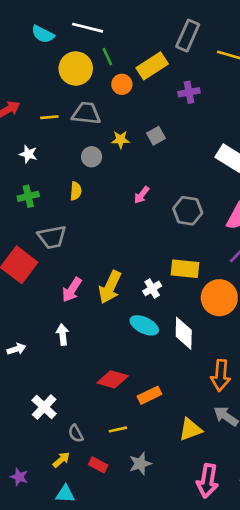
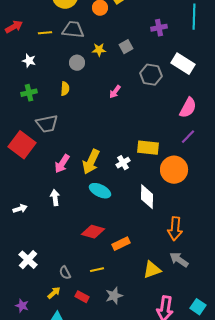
purple cross: (189, 92) -> (159, 28), moved
gray hexagon: (188, 211) -> (151, 75), moved
cyan ellipse: (144, 325) -> (100, 191), moved
white cross: (44, 407) -> (28, 260), moved

